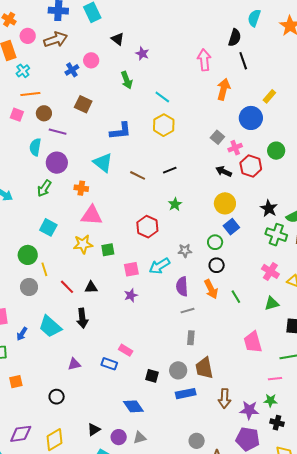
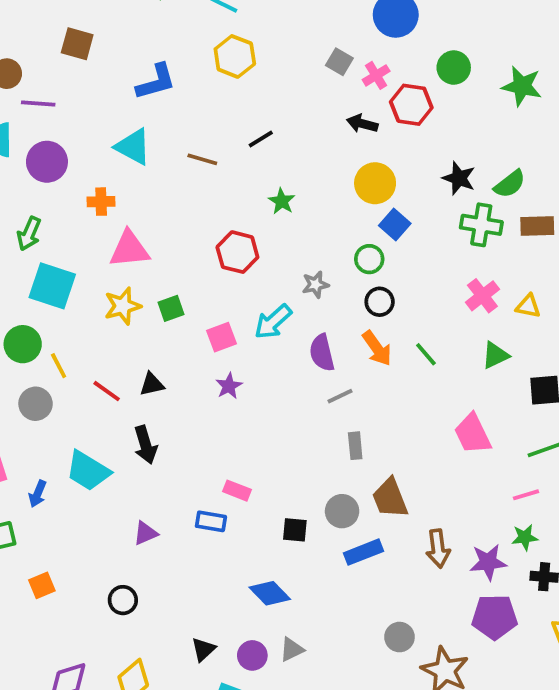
green arrow: (44, 188) -> (29, 234), moved
cyan square: (48, 227) -> (52, 286), size x1.4
pink cross: (270, 271) -> (482, 296), turned 30

